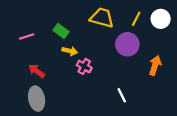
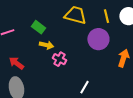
yellow line: (136, 19) -> (106, 16), turned -40
white line: (122, 95) -> (84, 87), moved, turned 56

